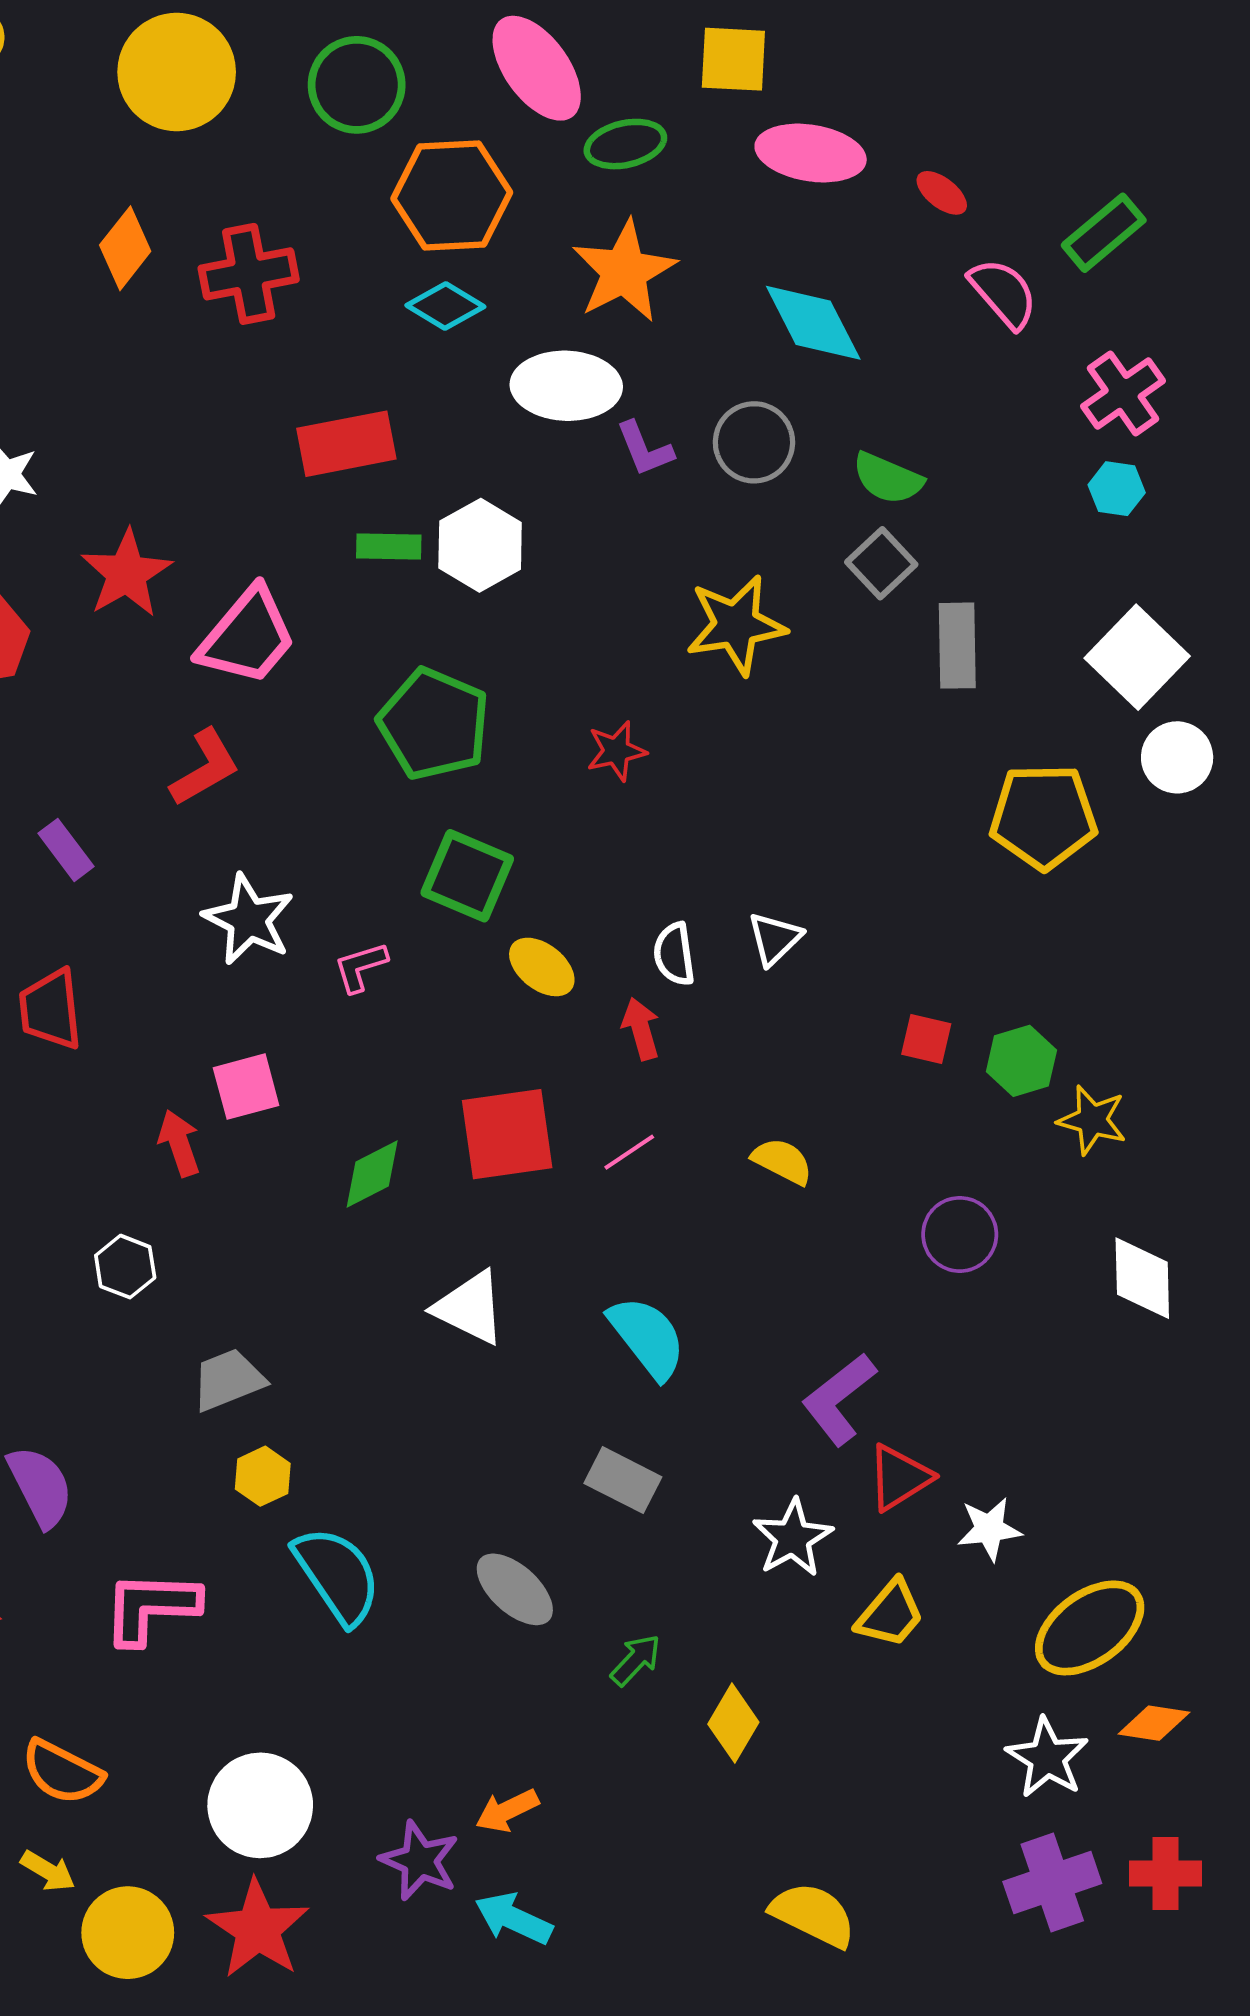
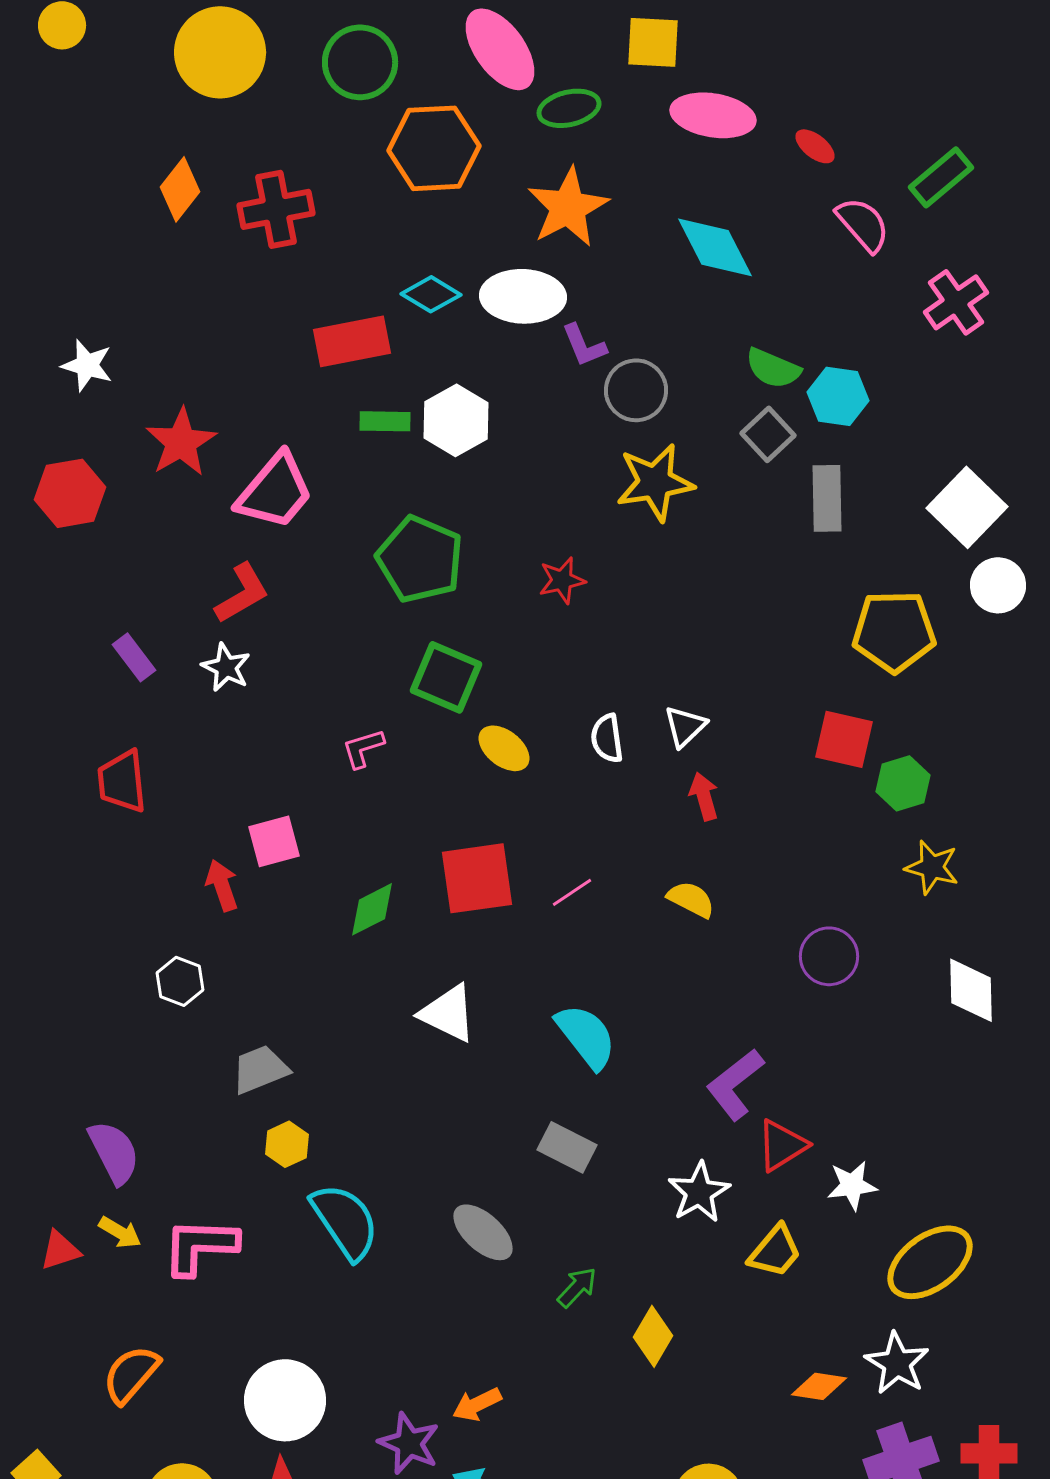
cyan diamond: (445, 306) -> (431, 294), moved
gray circle: (754, 442) -> (636, 390), moved
cyan hexagon: (1117, 489) -> (838, 396), moved, size x1.4
white star: (249, 919) -> (226, 667), moved, size x0.7
red arrow: (641, 1029) -> (704, 796), moved
red square: (926, 1039) -> (844, 739), moved, size x1.5
green hexagon: (1021, 1061) -> (903, 783), moved
orange diamond: (1154, 1723) -> (819, 1386), moved
orange semicircle: (62, 1772) -> (131, 1374), turned 104
yellow arrow: (48, 1871) -> (120, 1232), moved

